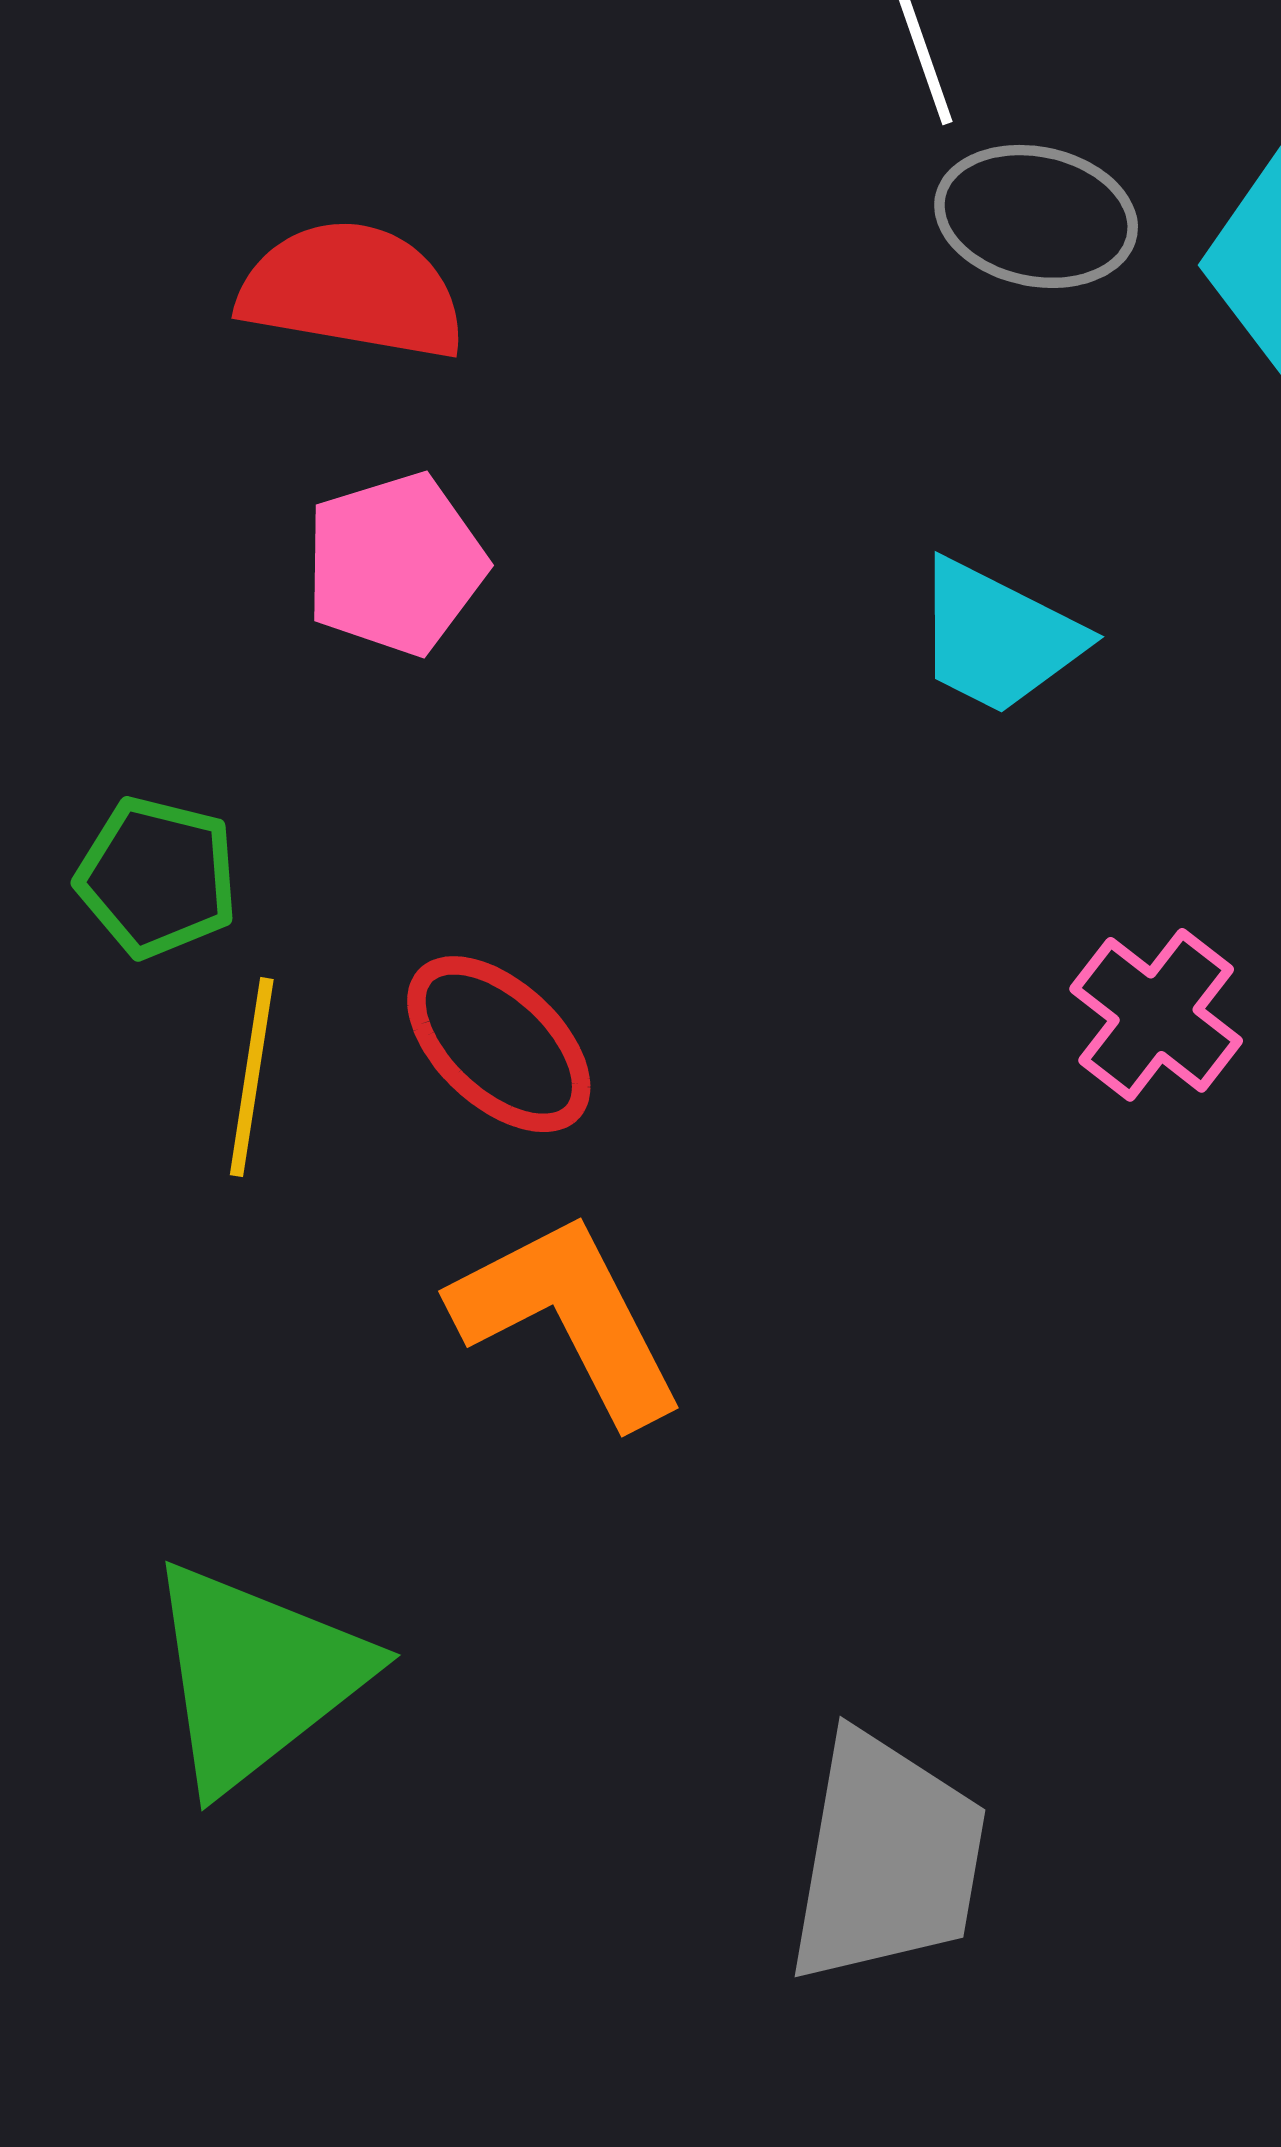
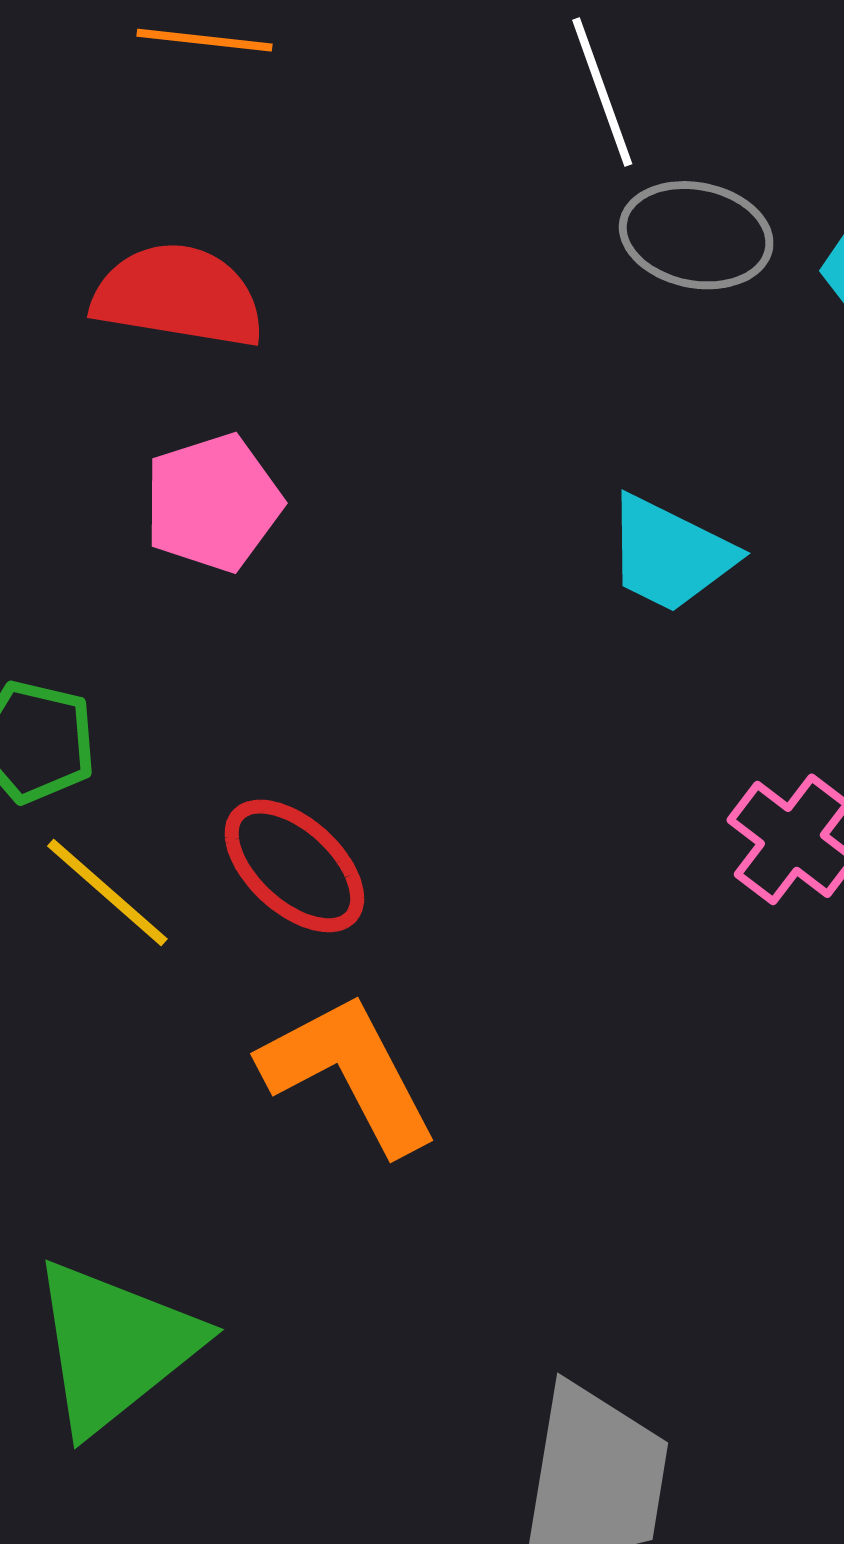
yellow line: (252, 1077) -> (107, 893), turned -57

